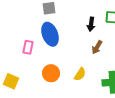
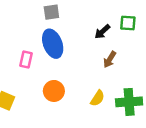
black arrow: (91, 24) -> (102, 32), turned 40
yellow semicircle: (80, 74) -> (98, 98), moved

